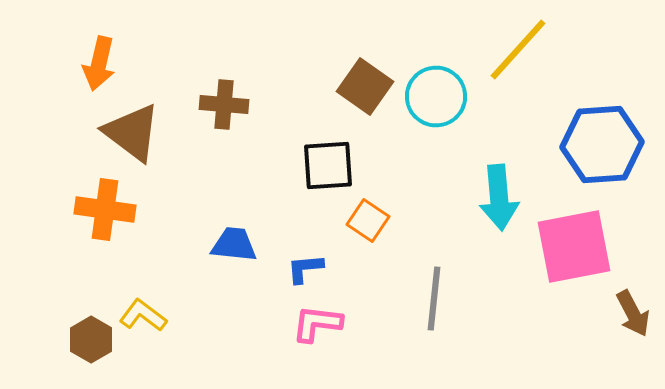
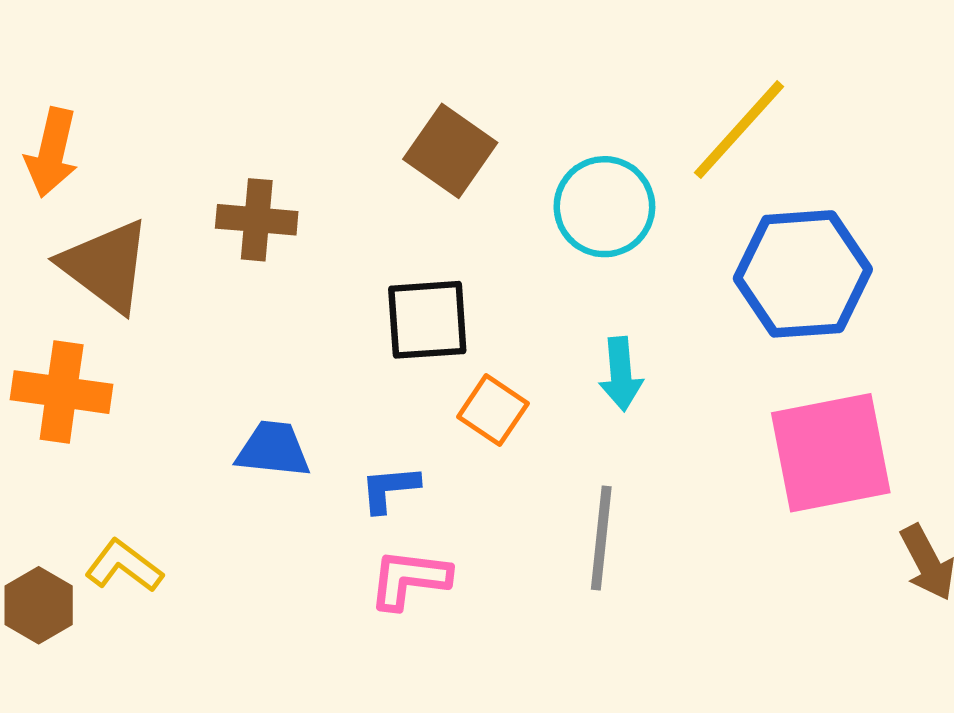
brown square: (365, 86) -> (450, 151), moved
blue hexagon: (602, 144) -> (803, 274), moved
cyan arrow: (499, 198) -> (621, 374), moved, size x0.7

